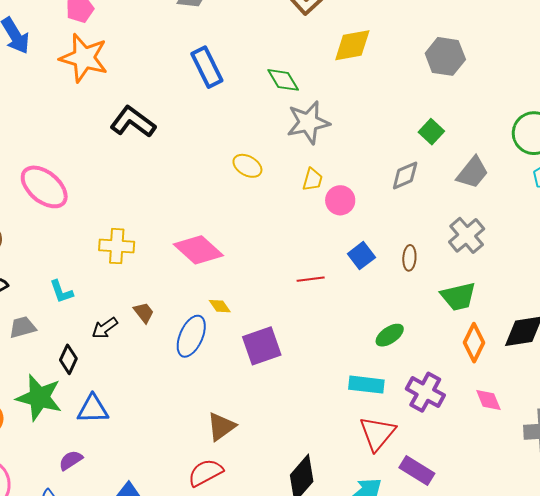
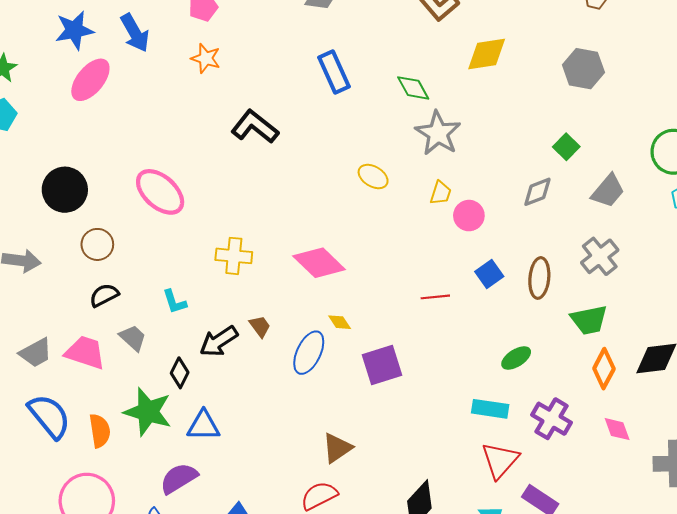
orange star: (84, 58) -> (206, 58), size x0.6
gray star: (308, 122) -> (438, 133), turned -30
brown ellipse: (409, 258) -> (539, 278), size x1.5
gray trapezoid: (23, 327) -> (133, 338), turned 56
black arrow: (105, 328) -> (219, 341), size x1.4
purple semicircle: (71, 460) -> (179, 478), size x1.5

